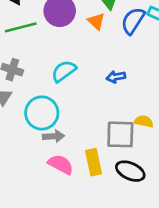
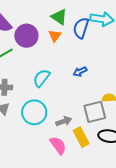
orange triangle: (96, 21) -> (55, 36), turned 40
gray arrow: (54, 136) -> (64, 121), moved
pink semicircle: (61, 164) -> (58, 145), turned 42

